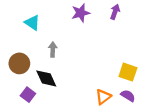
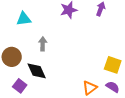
cyan triangle: (32, 23) -> (24, 19), turned -42

